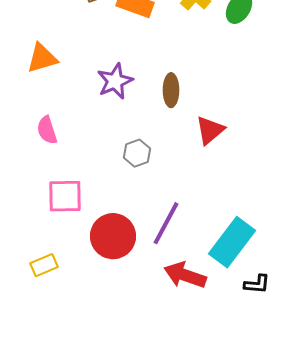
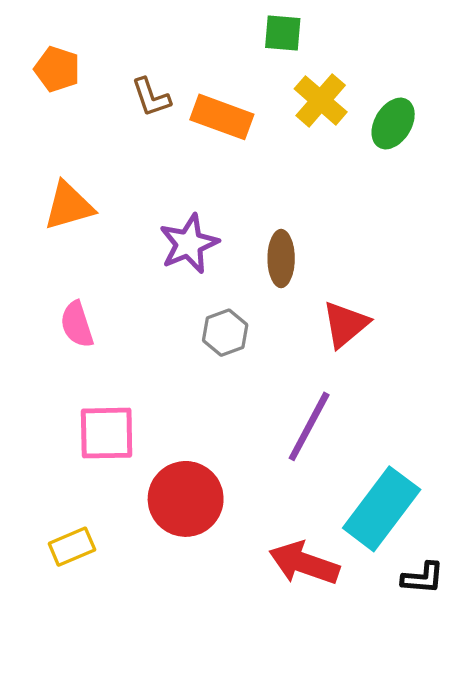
gray hexagon: (137, 153) -> (225, 333), moved
purple line: (166, 223) -> (309, 426), moved

